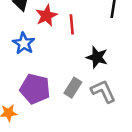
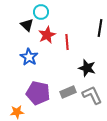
gray rectangle: (73, 88) -> (68, 92), turned 35

